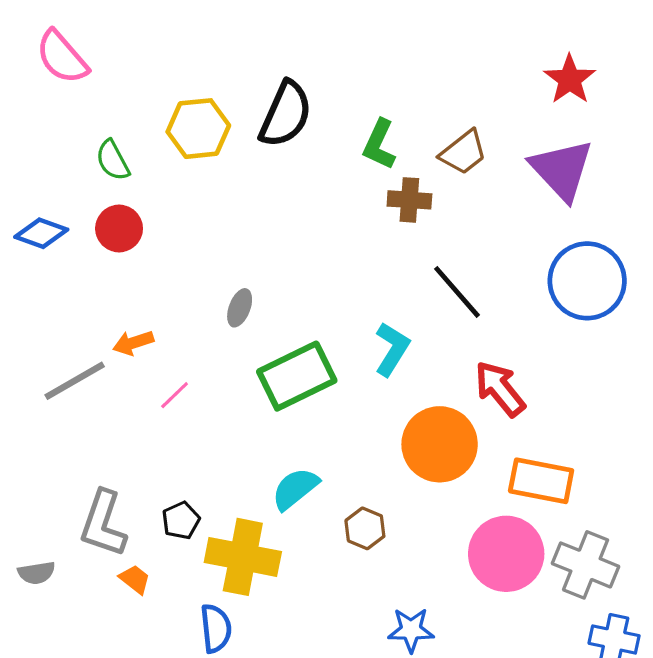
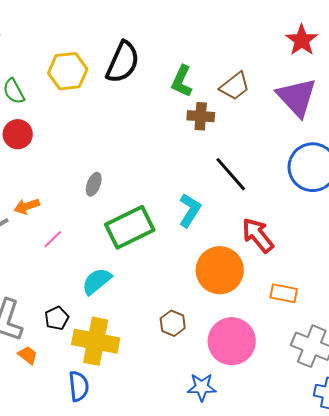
orange rectangle: (541, 481) -> (284, 293), size x0.7
cyan semicircle: (295, 489) -> (97, 281), moved
pink circle: (506, 554) -> (232, 341), moved

